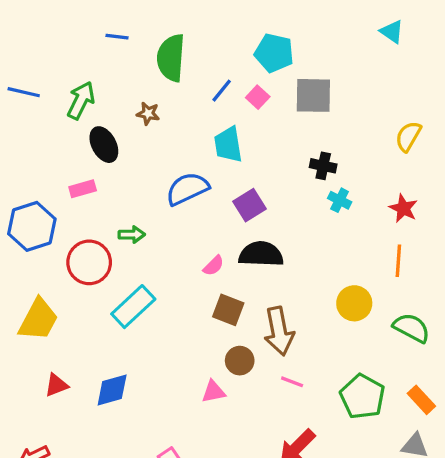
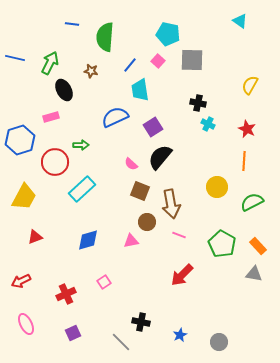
blue line: (222, 91) -> (130, 65), moved
black semicircle: (261, 254) -> (160, 157), turned -52
pink semicircle: (214, 266) -> (131, 164), turned 88
green semicircle: (412, 328) -> (252, 202), turned -55
blue diamond: (112, 390) -> (88, 240), moved

